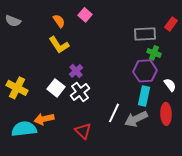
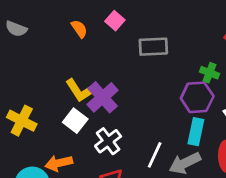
gray rectangle: (145, 34) -> (153, 47), moved
yellow L-shape: (59, 45) -> (79, 90), moved
purple cross: (76, 71) -> (103, 97), size x1.6
white cross: (80, 92) -> (108, 141), moved

